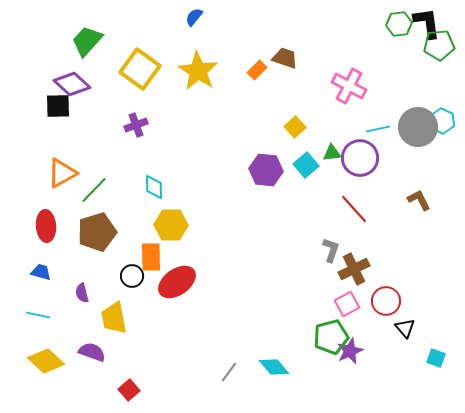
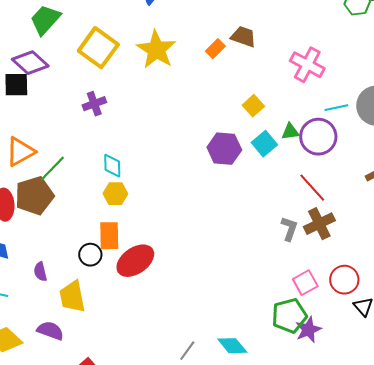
yellow hexagon: (171, 225) -> (115, 194), moved, size x0.7
brown pentagon: (97, 232) -> (34, 196), moved
brown cross: (354, 269) -> (319, 224), moved

